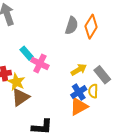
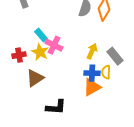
yellow arrow: (79, 70) -> (92, 51), turned -35
yellow star: (16, 82) -> (40, 52), moved
blue cross: (79, 92) -> (92, 73), turned 35

